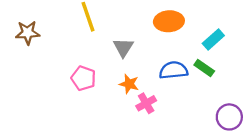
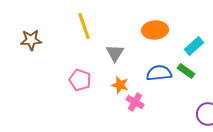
pink cross: (146, 103) -> (135, 102), turned -30

